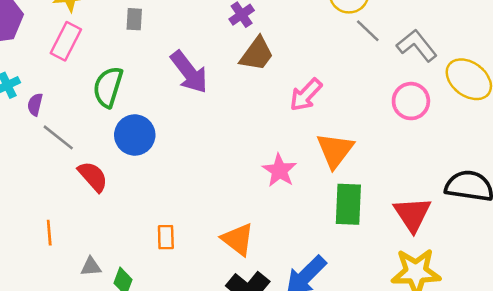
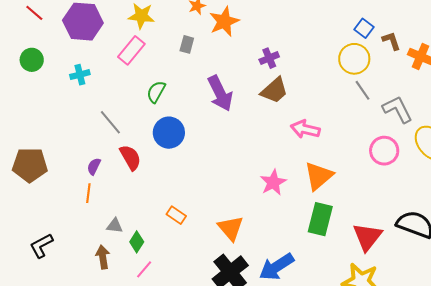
green semicircle: (108, 87) -> (156, 92), size x0.7
pink arrow: (306, 95) -> (305, 129), turned 48
purple semicircle: (35, 104) -> (94, 166), moved
orange rectangle: (166, 237) -> (176, 215), turned -66

